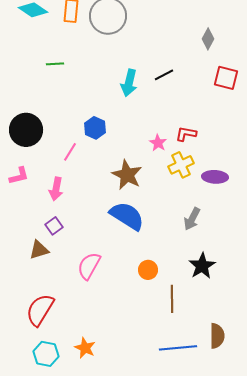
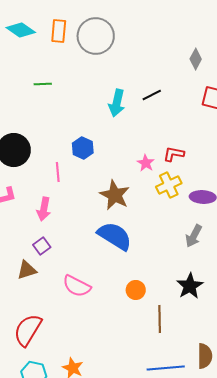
pink line: (70, 152) -> (58, 172), turned -36
gray arrow: (192, 219) -> (194, 236), moved
pink semicircle: (89, 266) -> (77, 286), turned -92

